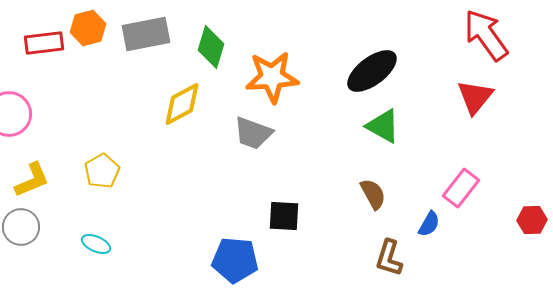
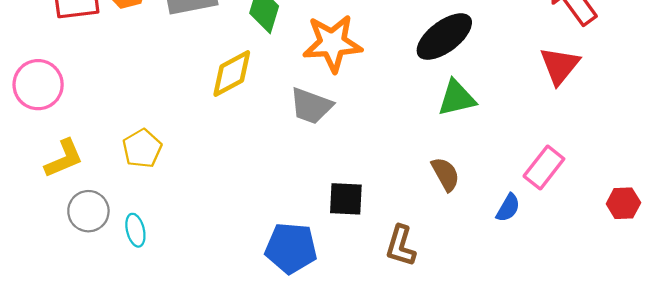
green triangle: (383, 126) -> (457, 98), turned -42
gray circle: (21, 227) -> (88, 211), moved
cyan ellipse: (96, 244) -> (135, 230), turned 52
brown L-shape: (389, 258) -> (401, 246), moved

